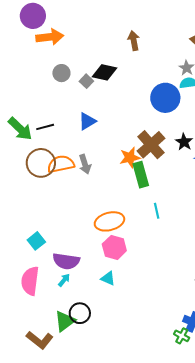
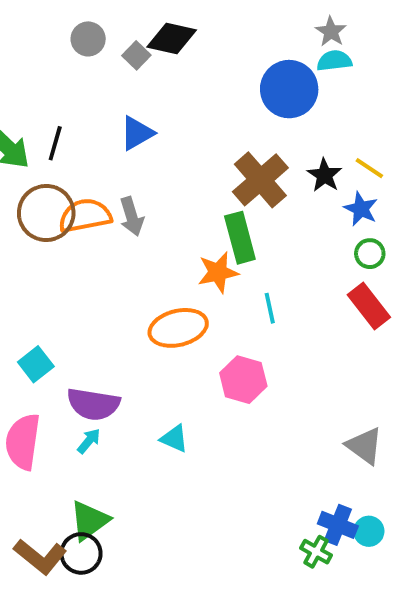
black line: (45, 127) -> (55, 143), turned -60
orange star: (130, 158) -> (218, 272), moved
pink hexagon: (114, 247) -> (243, 380), moved
black circle: (80, 313) -> (81, 553), moved

